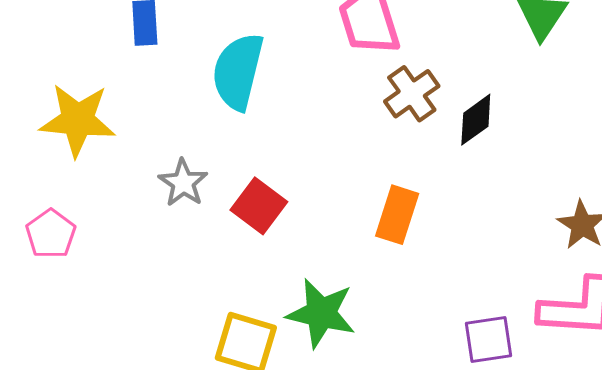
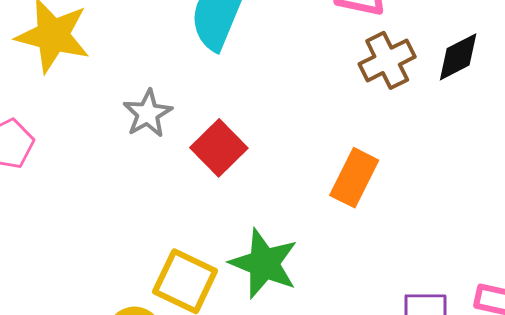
black diamond: (476, 120) -> (458, 57), moved

